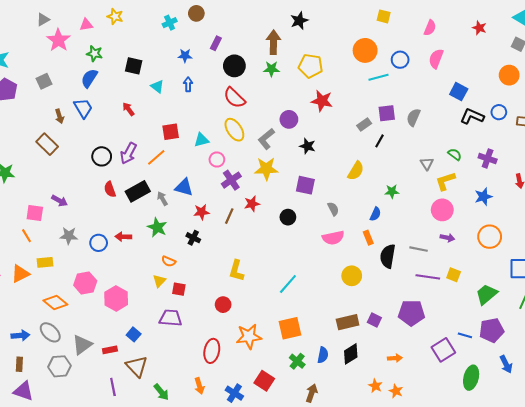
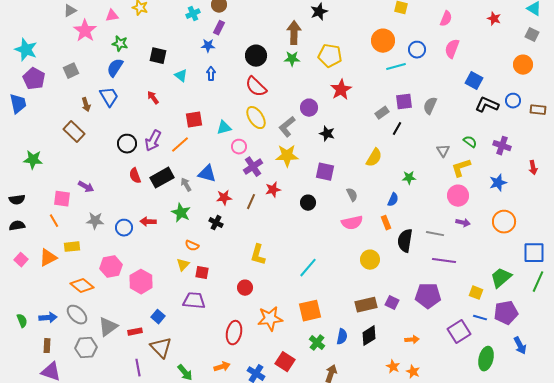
purple rectangle: (216, 43) -> (219, 28), moved
red star: (322, 101) -> (341, 90), turned 30
yellow square: (454, 275) -> (476, 293), moved
orange arrow: (199, 386) -> (222, 367), turned -91

